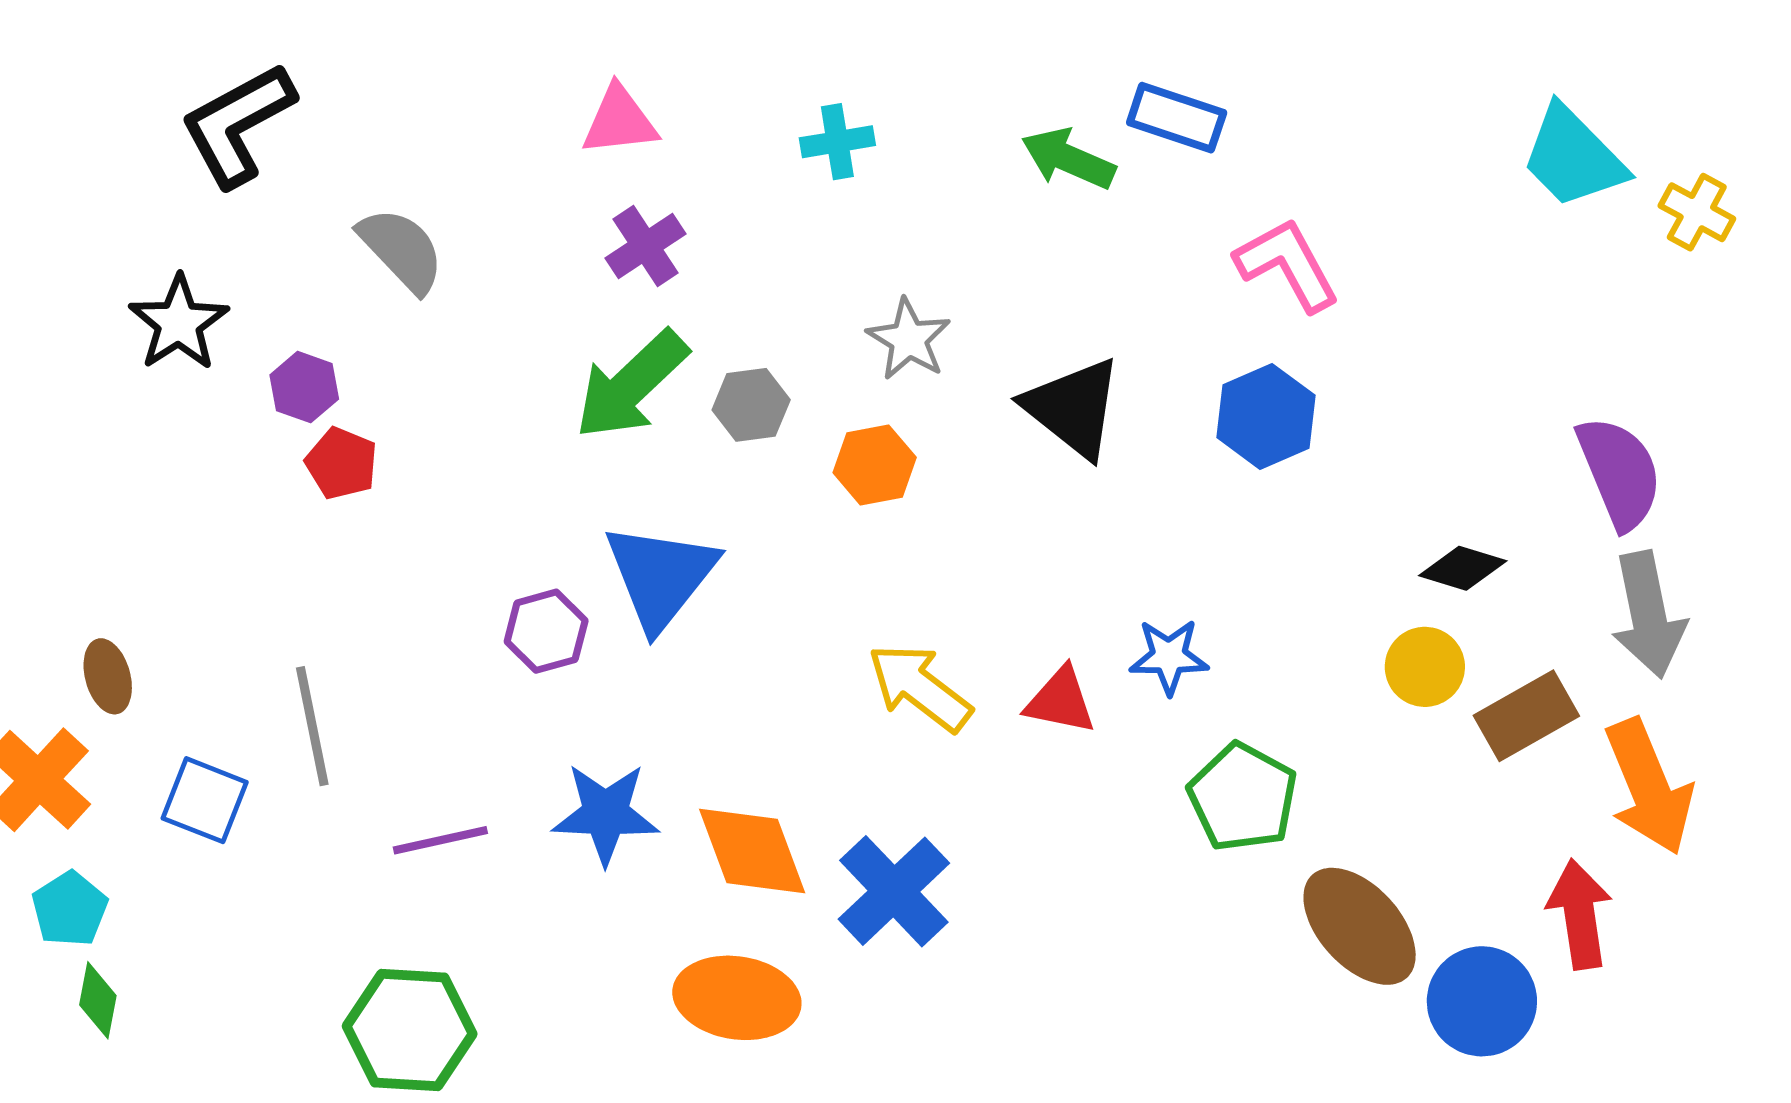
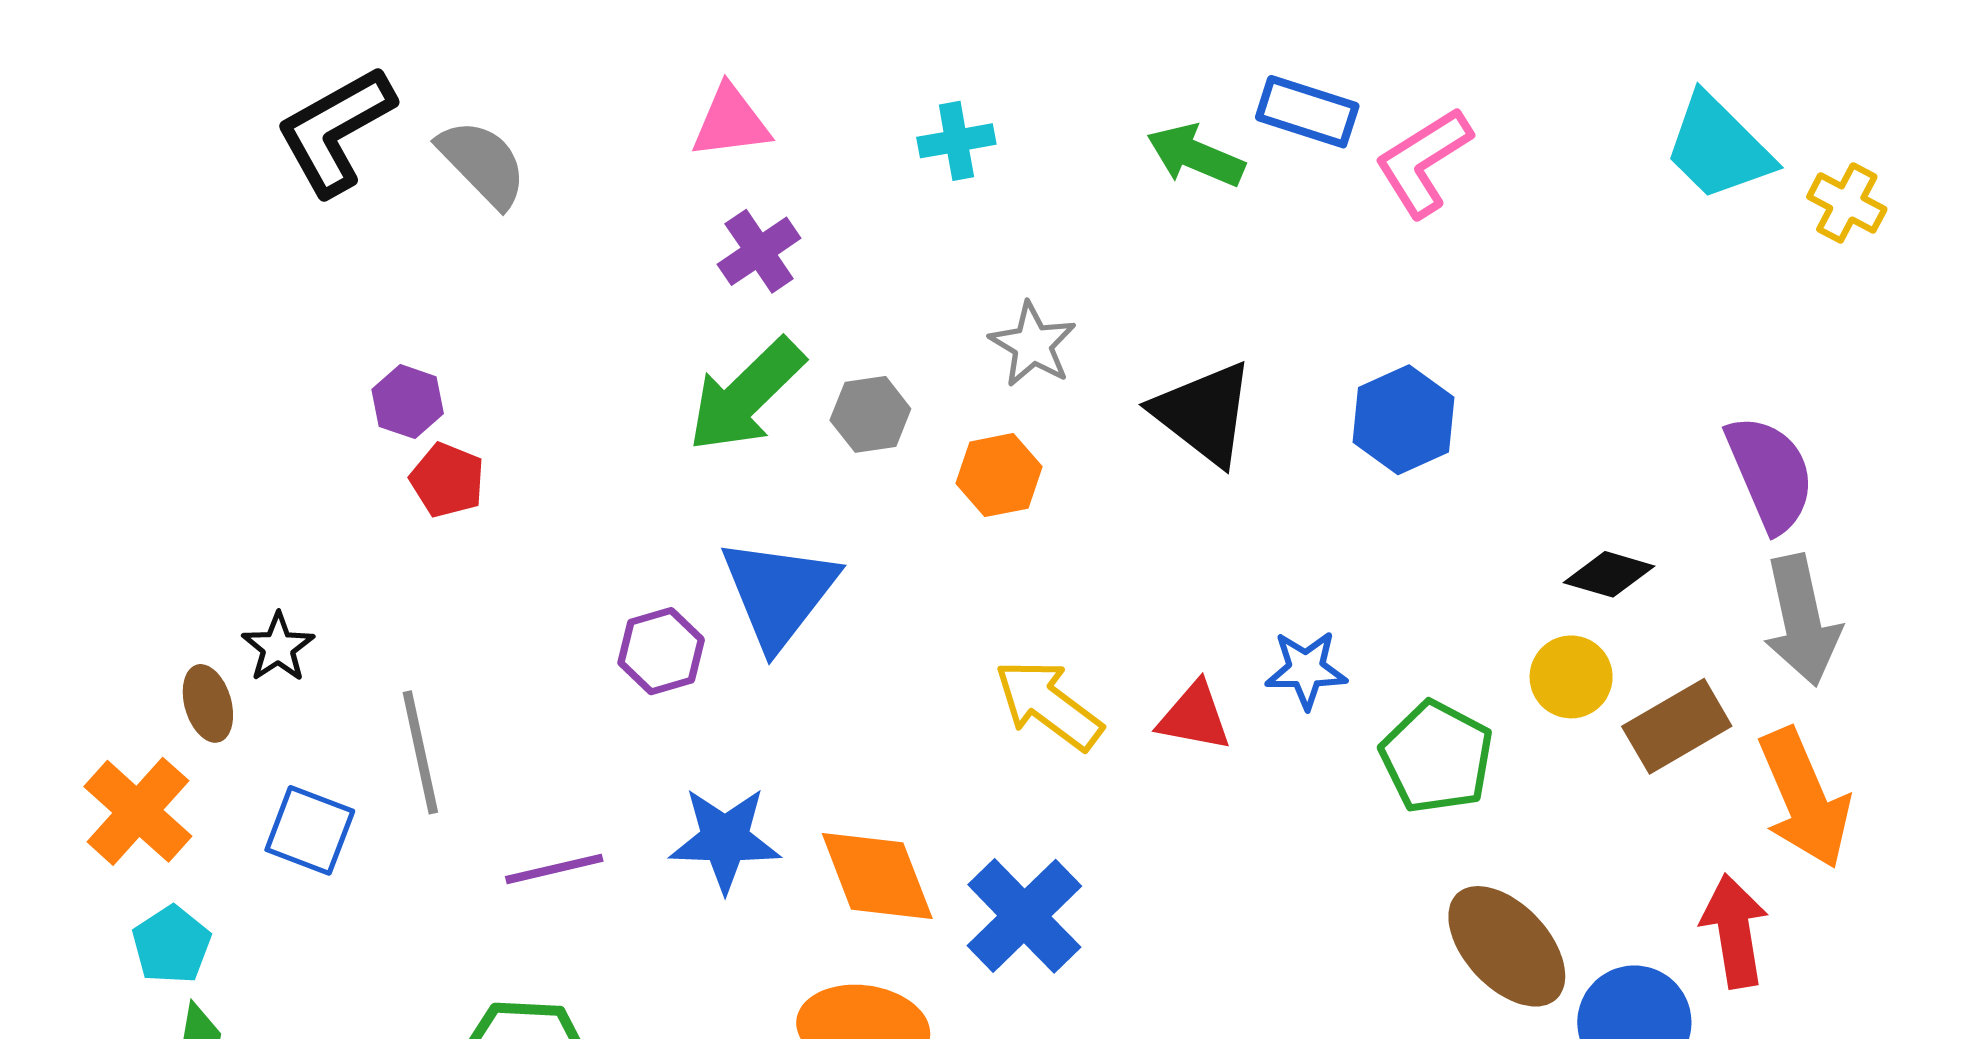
gray semicircle: (401, 250) -> (482, 163), moved
pink L-shape: (1287, 265) -> (1423, 162), moved, turned -93
black star: (179, 323) -> (278, 647), moved, size x0.7
green pentagon: (1243, 797) -> (1437, 757), moved

